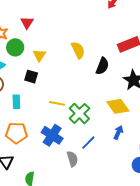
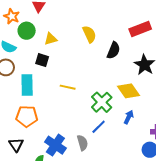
yellow triangle: (39, 55) -> (51, 39), turned 40
cyan rectangle: (16, 102) -> (27, 85), size x1.5
green cross: (79, 113) -> (102, 102), moved
blue cross: (52, 135) -> (55, 145), moved

